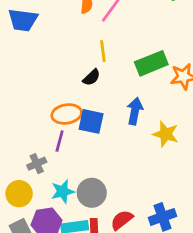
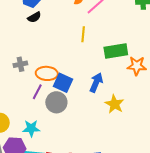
black semicircle: (92, 77) -> (34, 17), moved
gray cross: (37, 164) -> (20, 64), moved
gray circle: (92, 193) -> (56, 102), moved

